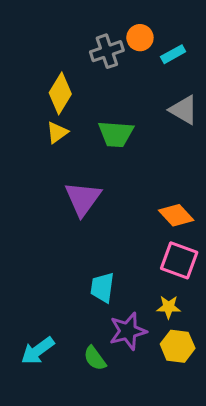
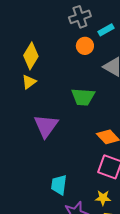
orange circle: (140, 38) -> (85, 46), moved
gray cross: (107, 51) -> (80, 17), moved
green trapezoid: (116, 134) -> (83, 97), moved

